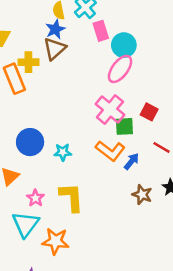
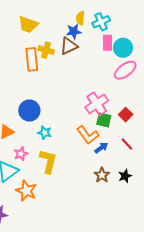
cyan circle: (124, 45) -> (123, 48), moved
pink ellipse: (120, 69) -> (125, 70), moved
cyan star: (63, 152) -> (45, 133), moved

